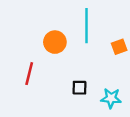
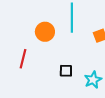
cyan star: (111, 98) -> (93, 80), turned -30

